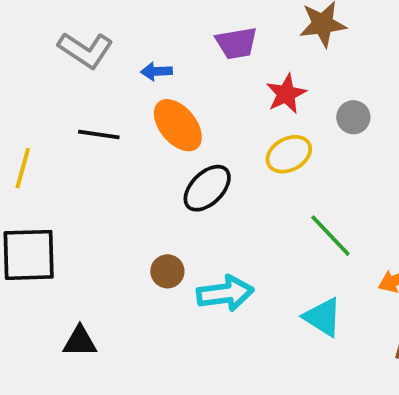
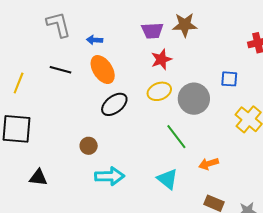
purple trapezoid: (237, 43) -> (152, 31), moved
gray L-shape: (86, 50) -> (59, 25), turned -144
gray circle: (353, 117) -> (194, 99), moved, size x1.8
cyan arrow: (225, 293) -> (110, 176), moved

